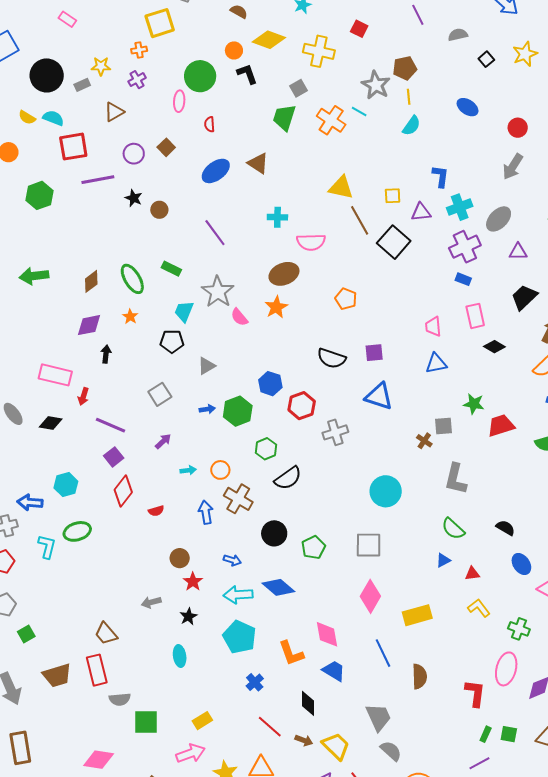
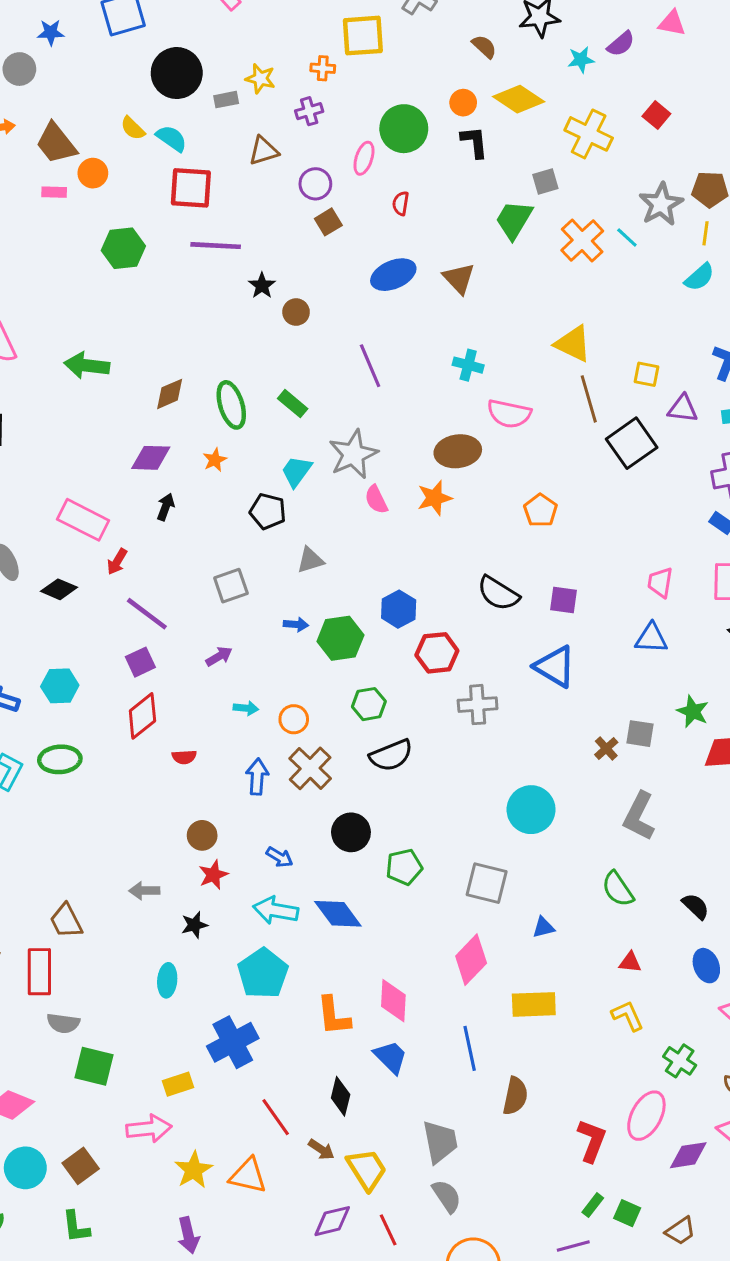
purple circle: (134, 154) -> (315, 184), moved
blue triangle: (443, 560) -> (543, 927), moved
blue cross: (255, 682) -> (233, 1042), moved, size x1.8

